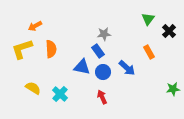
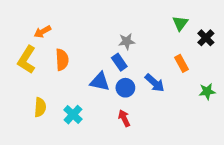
yellow L-shape: (22, 49) -> (27, 60), turned -40
yellow semicircle: (33, 88) -> (40, 107), turned 63
green star: (173, 89) -> (207, 91), moved

